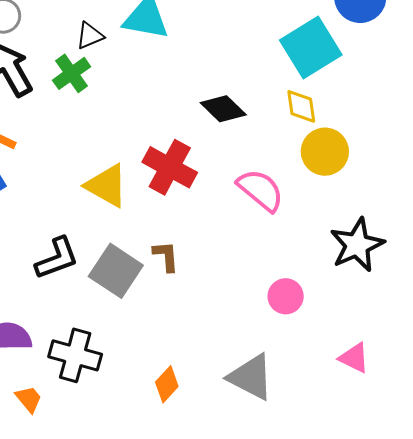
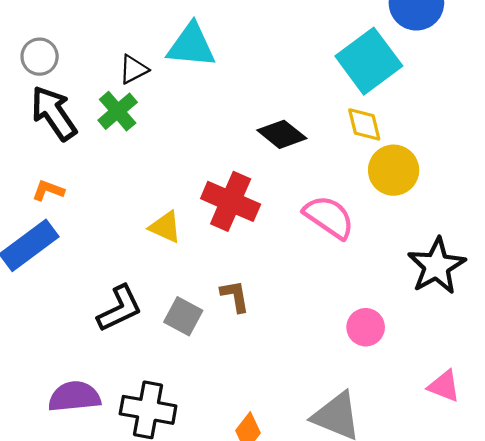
yellow triangle: (107, 186) -> (165, 227), size x0.7
gray square: (116, 271) -> (183, 316), size x0.7

